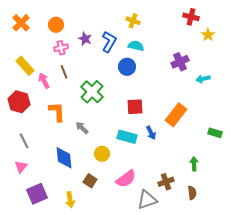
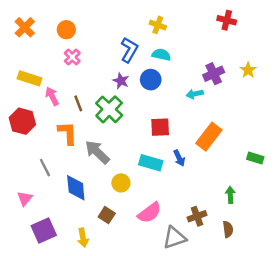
yellow star: (208, 35) -> (248, 70), moved
purple star: (85, 39) -> (121, 81), moved
pink cross: (61, 48) -> (72, 57), turned -32
yellow rectangle: (25, 66) -> (29, 78), turned -30
brown line: (64, 72) -> (78, 103), moved
cyan arrow: (203, 79) -> (195, 94), moved
gray arrow: (82, 128) -> (97, 152), size x1.6
gray line: (24, 141) -> (45, 168), moved

